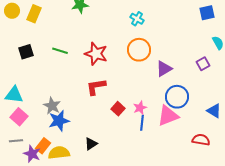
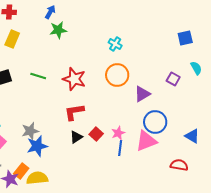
purple square: (203, 64) -> (173, 79), moved, turned -32
gray star: (52, 106) -> (30, 131), turned 30
black triangle: (91, 144) -> (76, 137), moved

